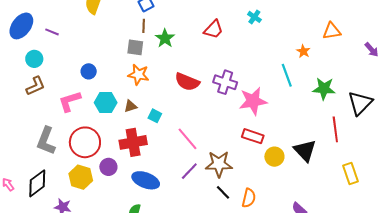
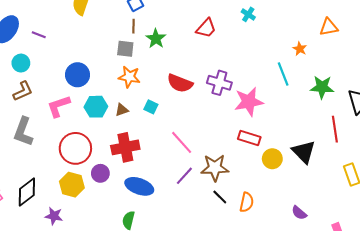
blue circle: (89, 71) -> (78, 75), size x1.5
cyan square: (155, 116) -> (151, 107), moved
gray L-shape: (46, 141) -> (23, 132), moved

